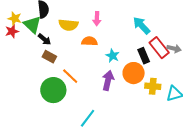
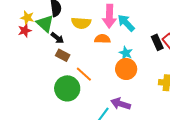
pink arrow: (97, 19) -> (109, 16), size x1.6
cyan arrow: (142, 25) -> (126, 23), moved
black rectangle: (144, 56) -> (157, 42), moved
orange circle: (134, 73) -> (126, 69), moved
purple arrow: (108, 80) -> (121, 104), moved, turned -84

